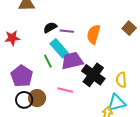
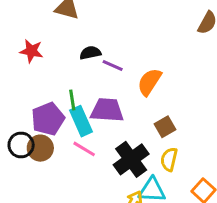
brown square: (129, 28) -> (165, 127), moved
cyan rectangle: (59, 48) -> (81, 121), moved
black cross: (93, 75) -> (131, 159), moved
purple pentagon: (22, 76) -> (48, 119), moved

